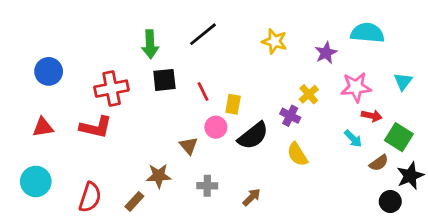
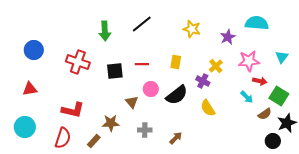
black square: (164, 80) -> (115, 71), moved
red cross: (112, 89) -> (78, 62), turned 30
red line: (203, 91) -> (142, 64), turned -64
yellow rectangle: (233, 104) -> (176, 62), moved
red L-shape: (96, 127) -> (73, 110), moved

